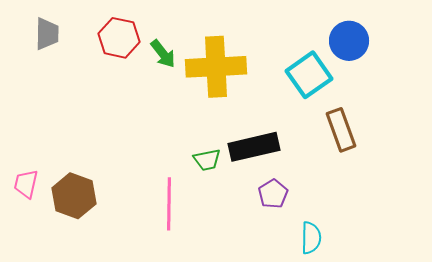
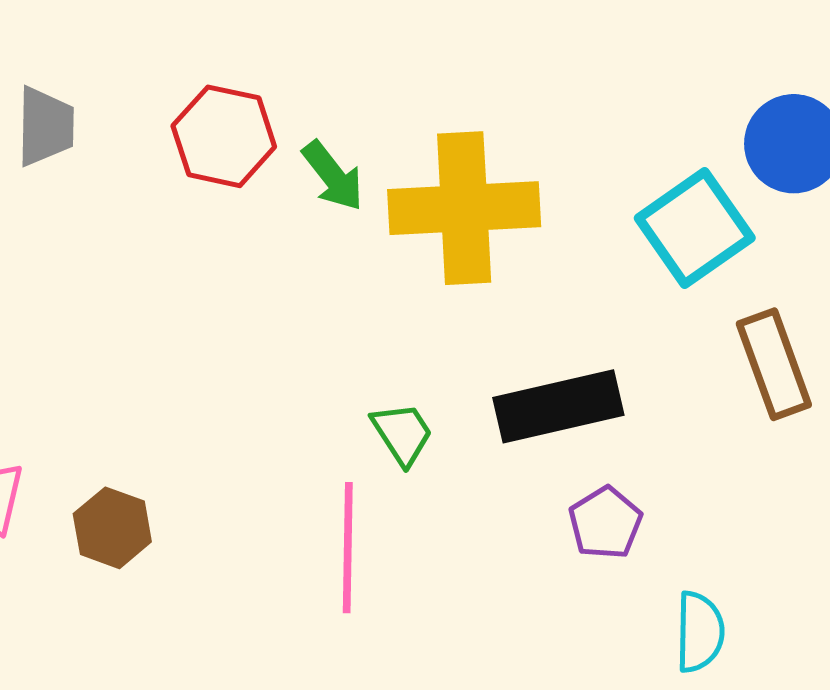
green trapezoid: (207, 160) -> (402, 434), moved, turned -112
brown hexagon: (74, 196) -> (112, 528), size x0.7

